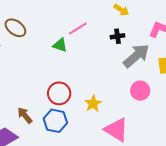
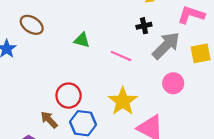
pink line: (78, 29) -> (121, 56), moved, turned 60
red circle: (59, 93) -> (69, 96), moved
yellow star: (93, 104) -> (123, 101), size x1.5

